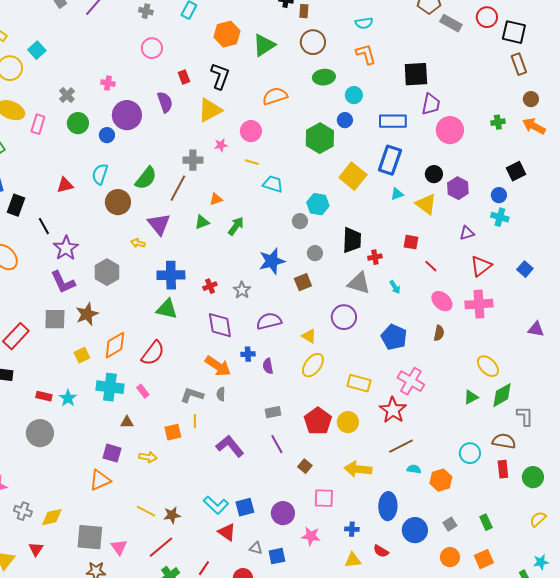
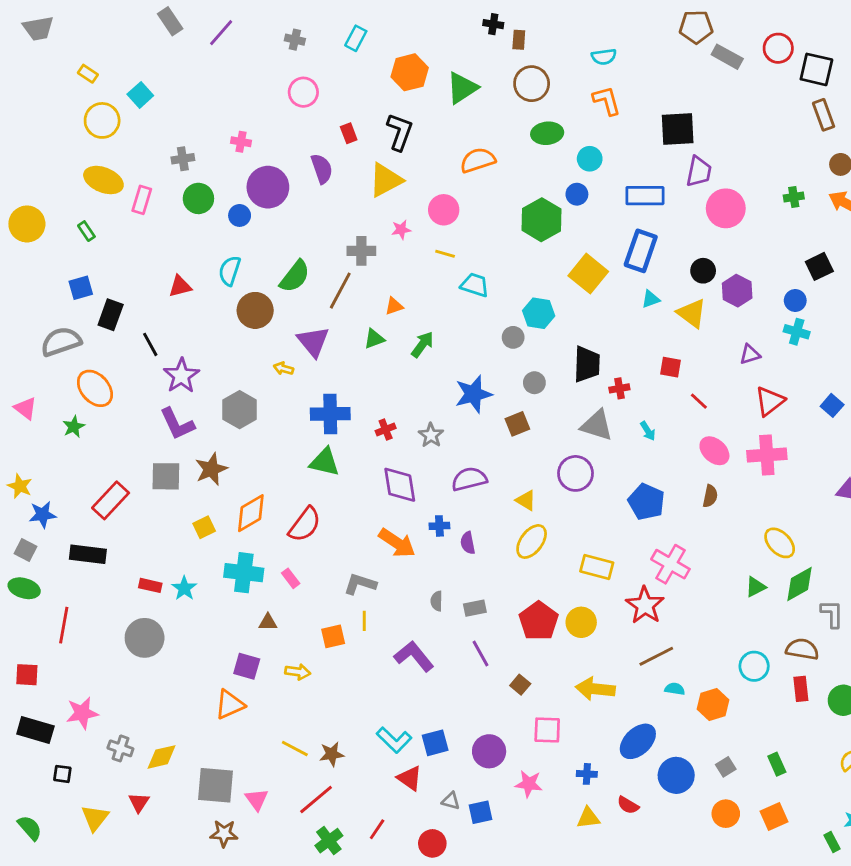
gray cross: (67, 95) -> (183, 159), turned 35
gray semicircle: (221, 394) -> (437, 601), moved
blue ellipse: (388, 506) -> (638, 741), turned 44

